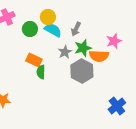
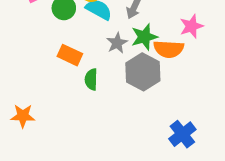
green semicircle: (41, 72) -> (91, 79), moved
blue cross: (117, 106) -> (182, 134), moved

